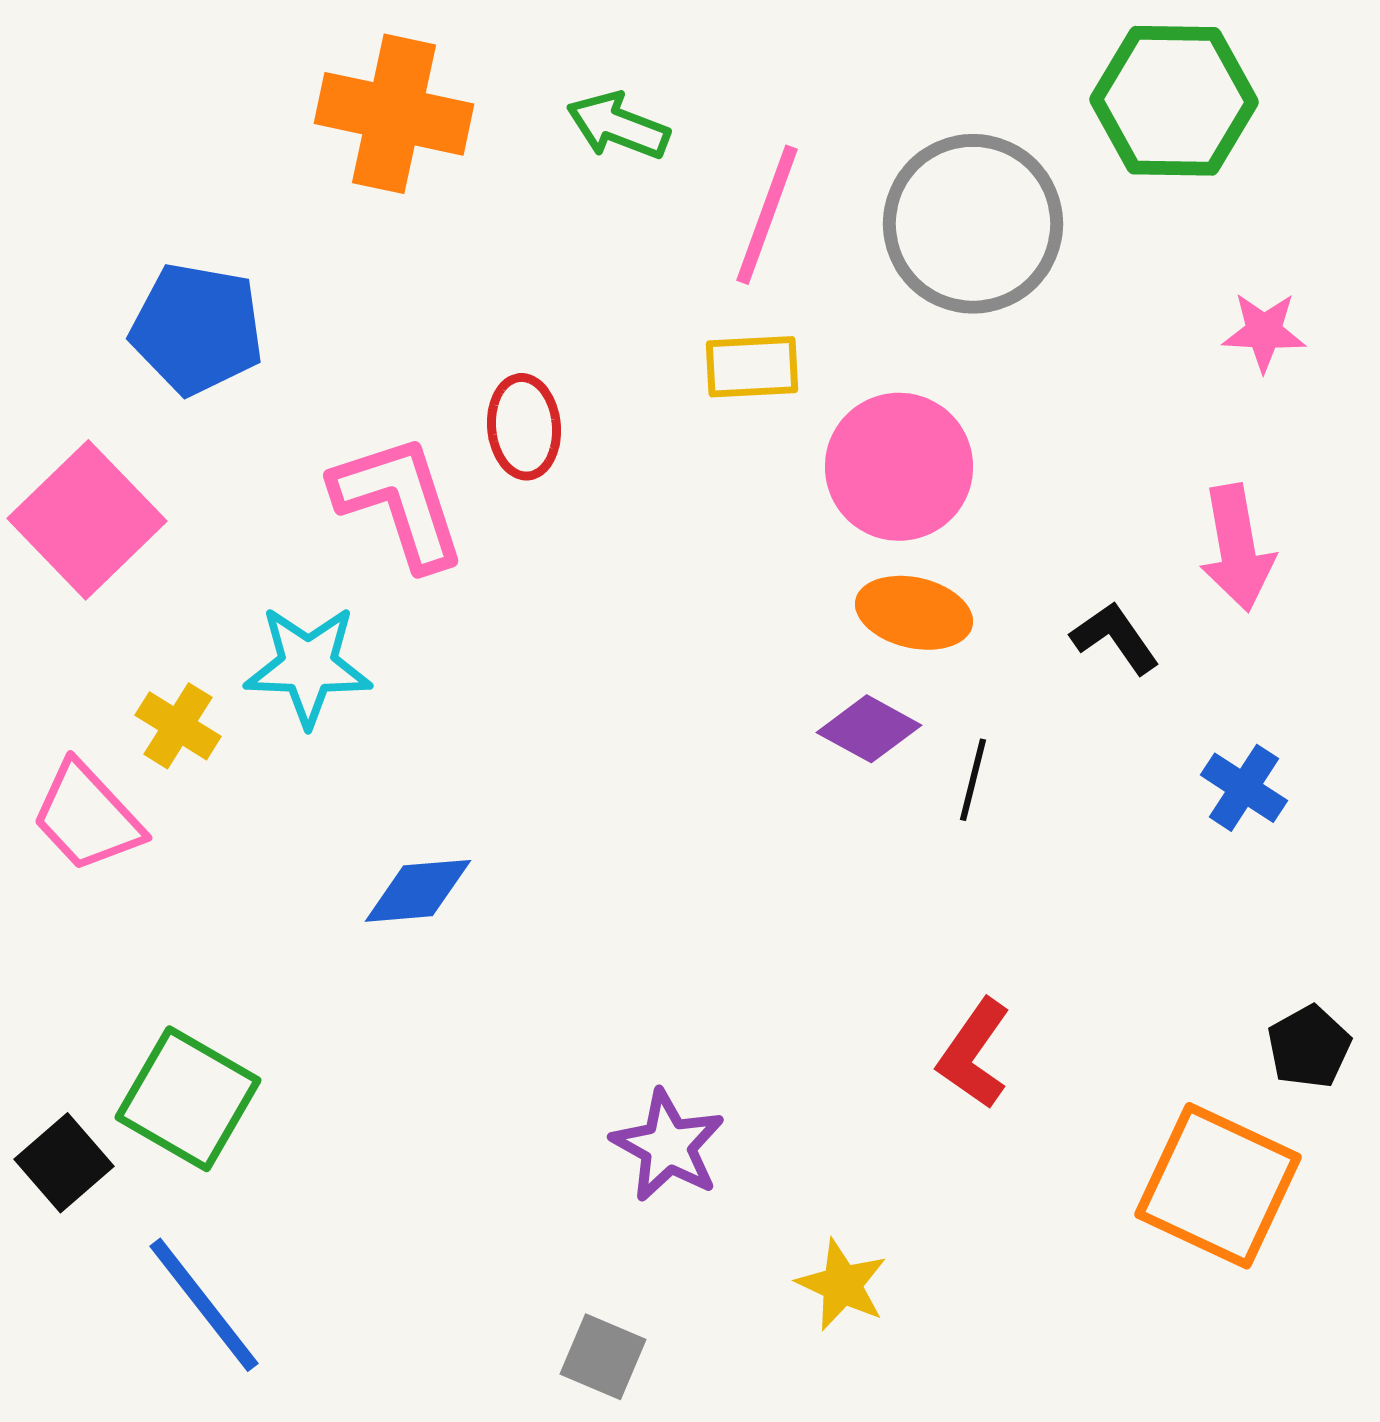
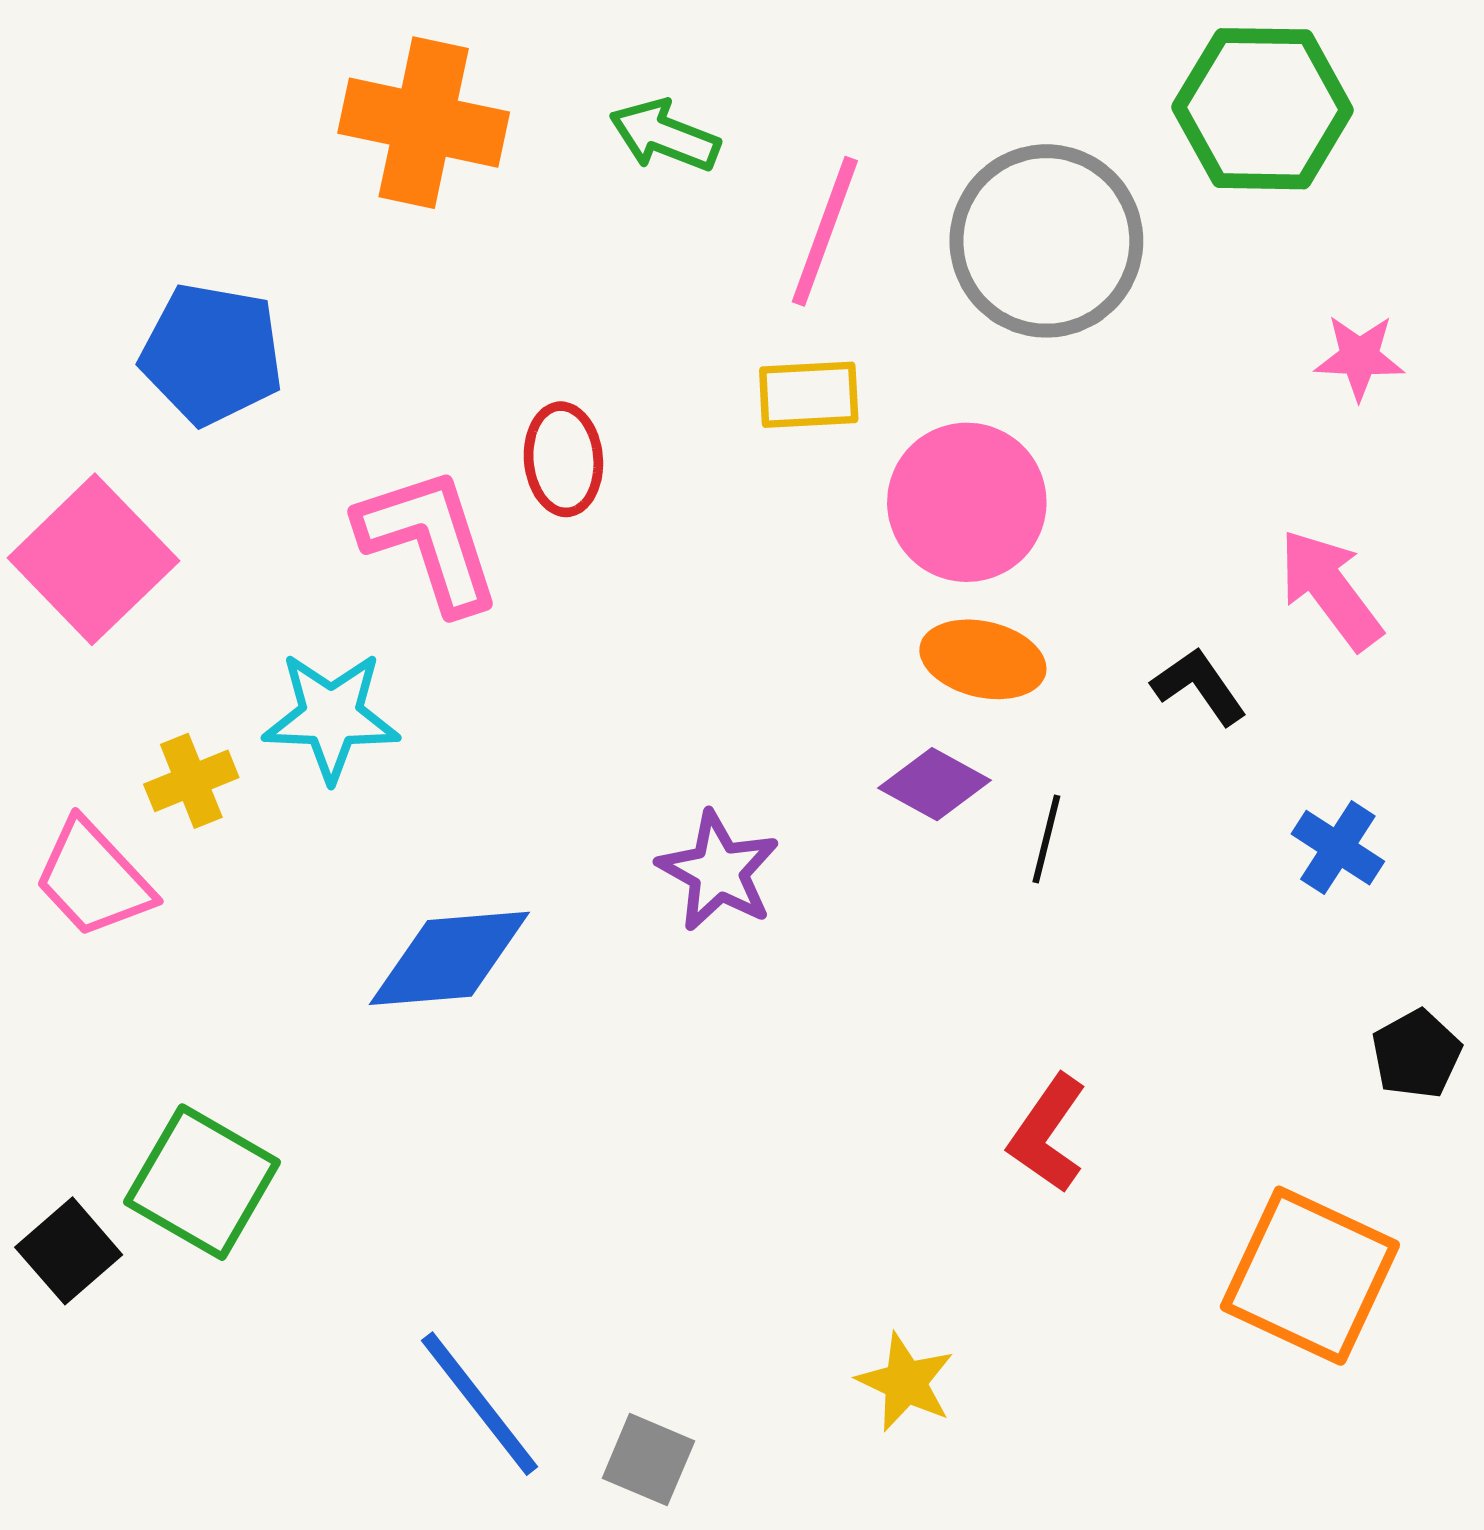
pink arrow: (1237, 548) -> (1330, 589), turned 153
yellow cross: (178, 726) -> (191, 781), turned 36
blue diamond: (418, 891) -> (449, 958), size x1.4
black pentagon: (1309, 1047) -> (1416, 1054), moved
purple star: (668, 1146) -> (718, 871), moved
blue line: (204, 1305) -> (480, 1404), moved

